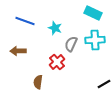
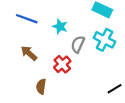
cyan cross: (95, 40) -> (104, 40), turned 30
brown arrow: (18, 51) -> (29, 53), moved, turned 42

